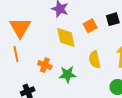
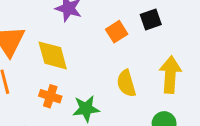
yellow diamond: (66, 37) -> (53, 55), moved

